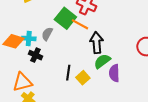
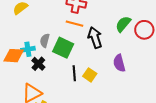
green square: (65, 18) -> (63, 48), moved
black cross: (35, 55) -> (38, 64), turned 32
green semicircle: (102, 61) -> (123, 24), moved

